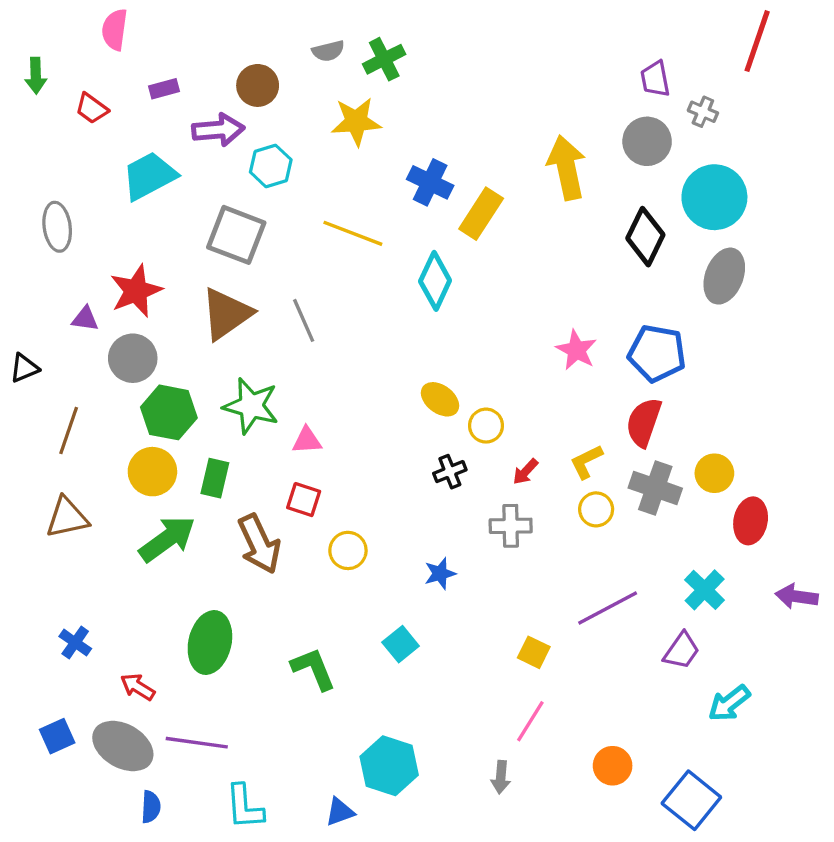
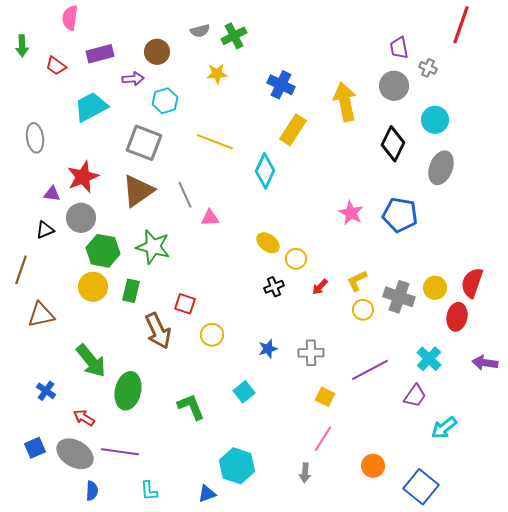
purple rectangle: (164, 89) -> (100, 54), size x1.5
yellow star: (356, 122) -> (217, 74), size x0.7
purple arrow: (218, 130) -> (133, 79), size x0.7
blue cross: (430, 182) -> (281, 85), moved
cyan circle: (714, 197) -> (435, 120), size x0.7
black triangle: (24, 368) -> (45, 230), moved
red semicircle: (644, 422) -> (472, 283), moved
brown line: (69, 431) -> (21, 270), moved
pink triangle: (307, 440) -> (210, 218), moved
gray cross: (511, 526) -> (311, 353), moved
green arrow: (167, 539) -> (91, 361), moved, turned 87
cyan L-shape: (244, 807) -> (149, 491), size x0.7

